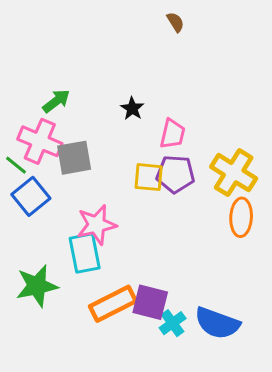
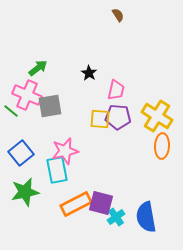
blue square: (31, 196) -> (21, 153), moved
blue semicircle: (217, 323) -> (146, 217), turned 60

